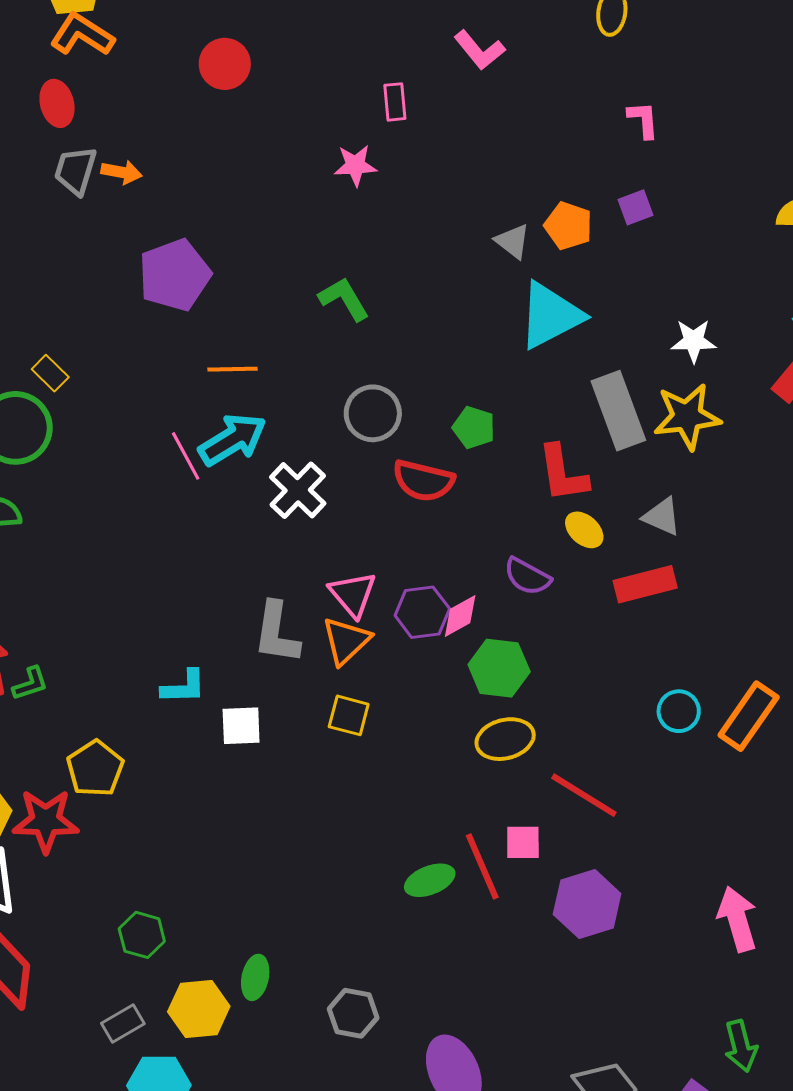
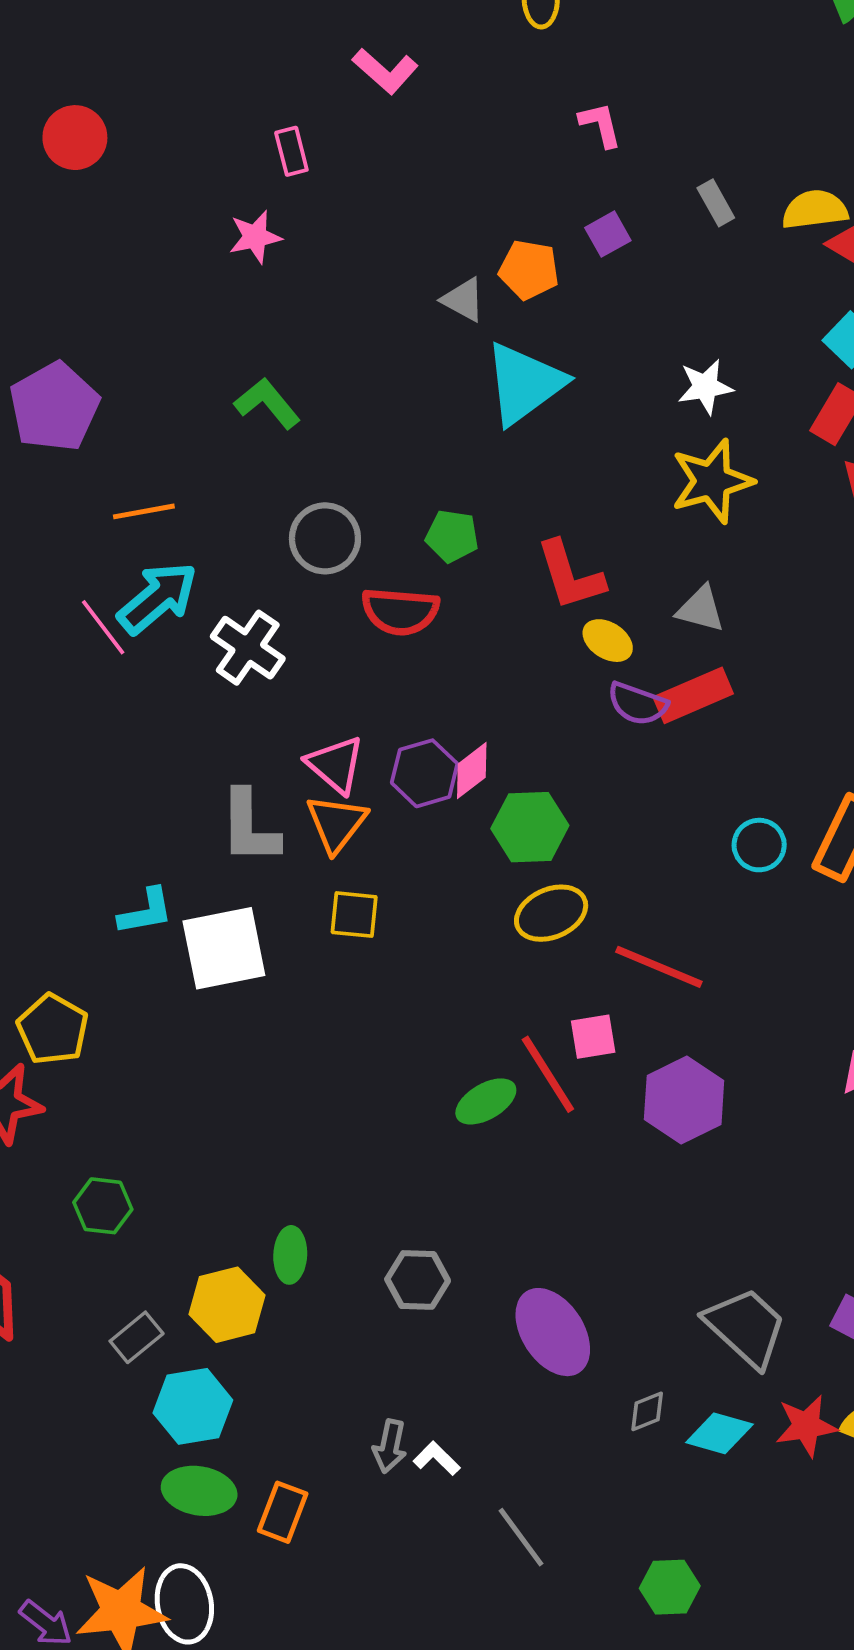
gray rectangle: (618, 411) -> (716, 203), moved, size x0.5
purple semicircle: (527, 576) -> (638, 704), moved
white square: (241, 726) -> (224, 948), size x1.6
green hexagon: (142, 935) -> (103, 1206), moved

